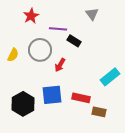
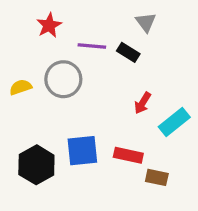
black rectangle: (74, 41) -> (128, 52), moved
yellow semicircle: (13, 55) -> (21, 87), turned -136
red arrow: (60, 65) -> (143, 103), moved

